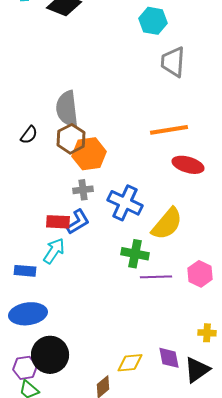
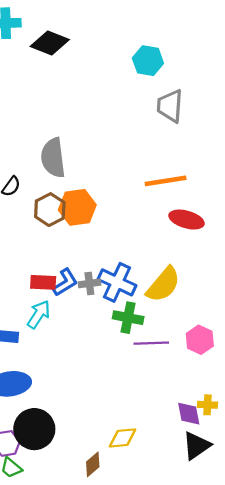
brown hexagon: (71, 139) -> (50, 210), moved
gray cross: (83, 190) -> (89, 283), moved
blue cross: (125, 203) -> (117, 282), moved
purple diamond: (169, 358) -> (189, 414), moved

